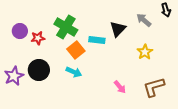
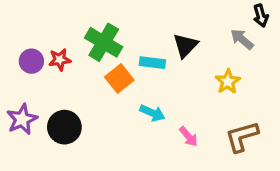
gray arrow: (144, 20) -> (242, 39), moved
purple circle: (20, 31) -> (31, 61), moved
black circle: (39, 70) -> (64, 127), moved
cyan arrow: (74, 72) -> (152, 113), moved

